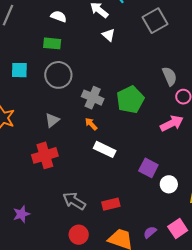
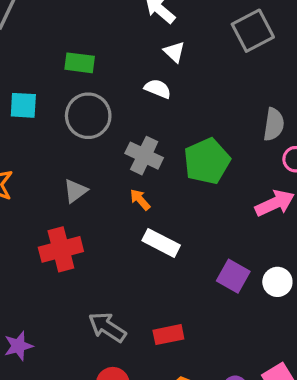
white semicircle: (59, 16) -> (158, 89), moved
gray semicircle: (170, 76) -> (274, 124), turned 30
white circle: (169, 184) -> (277, 282), moved

